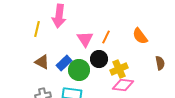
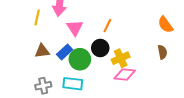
orange semicircle: (140, 36) -> (165, 25), moved
pink triangle: (85, 39) -> (75, 28), moved
brown triangle: (42, 62) -> (42, 51), turned -35

